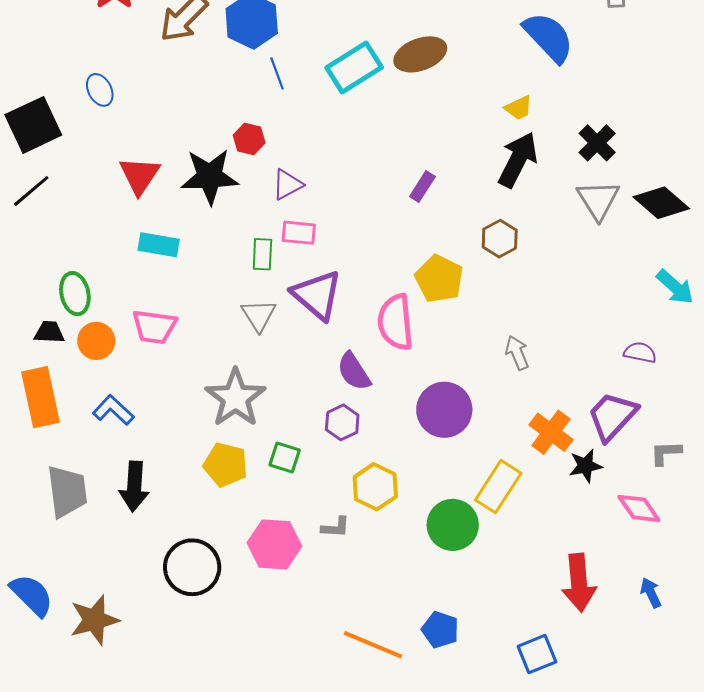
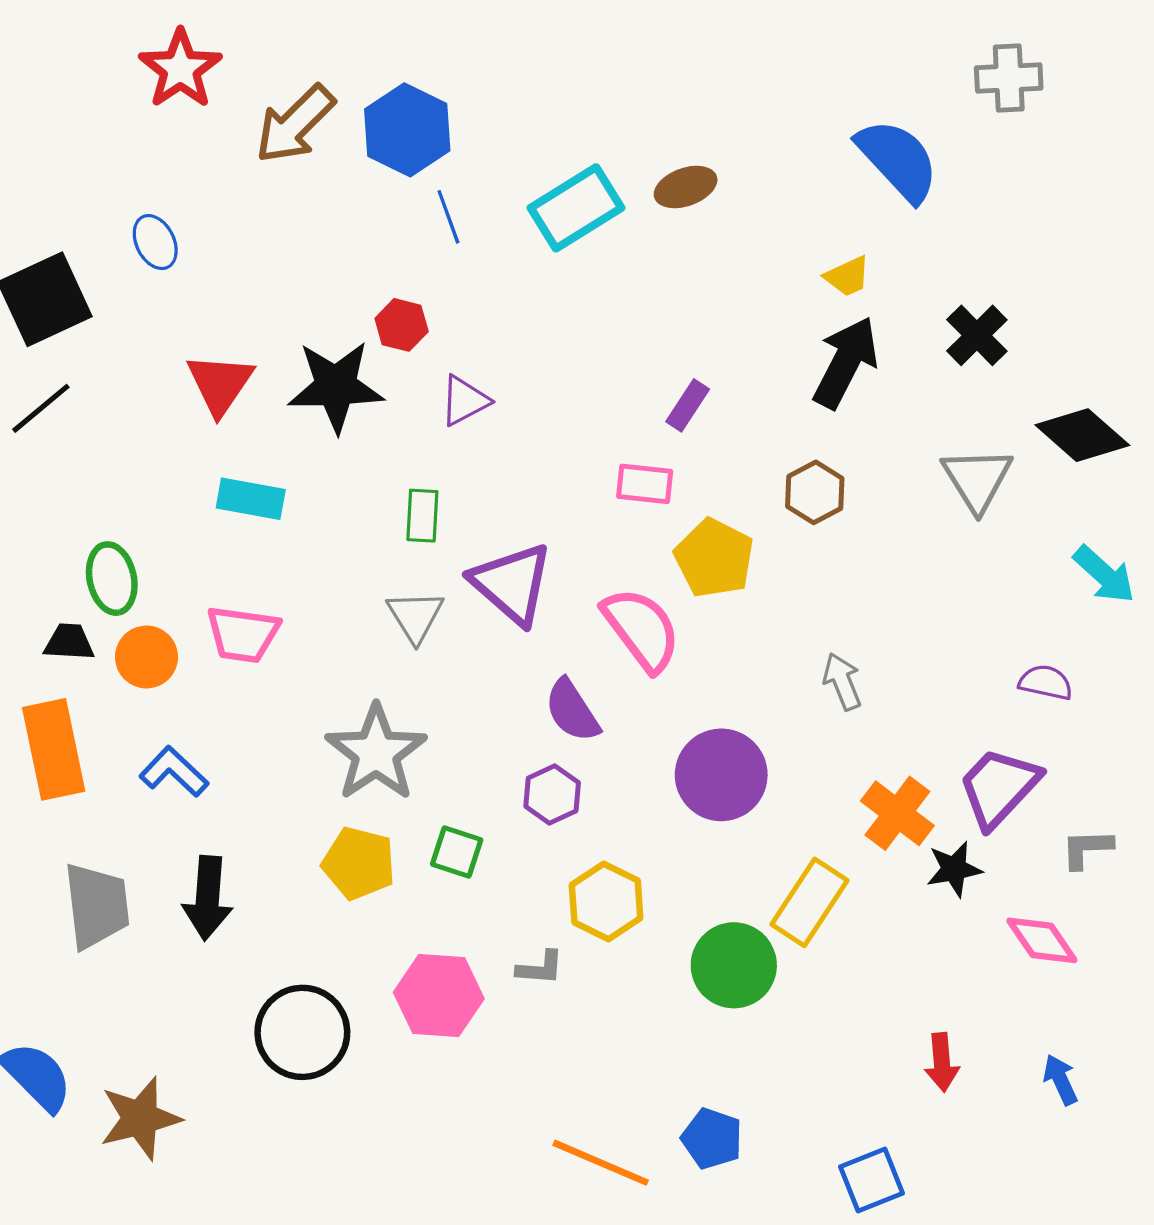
brown ellipse: (420, 54) -> (686, 187), size x0.7
gray triangle: (598, 200) -> (977, 479), moved
pink rectangle: (299, 233) -> (645, 484), moved
pink semicircle: (396, 322) -> (642, 629), turned 148
red arrow: (579, 583) -> (942, 1062), size x0.6

